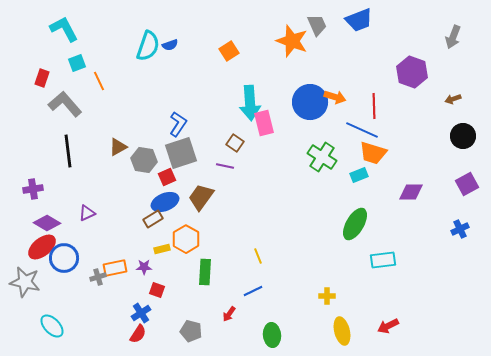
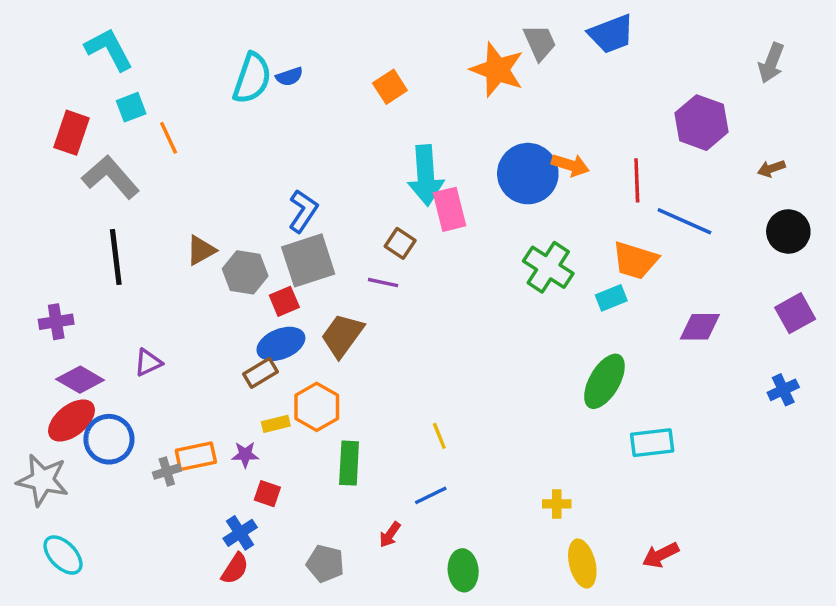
red rectangle: (42, 78) -> (72, 133), size x1.4
blue line: (362, 130) -> (684, 221), moved
cyan ellipse: (52, 326) -> (63, 555), moved

